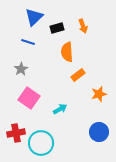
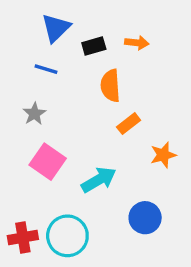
orange arrow: (83, 26) -> (137, 43), turned -64
cyan arrow: (60, 109) -> (99, 180), size x1.5
blue circle: (99, 132) -> (145, 218), moved
red cross: (16, 133) -> (23, 238), moved

